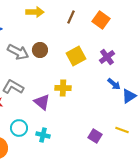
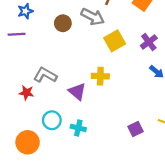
brown circle: (40, 50) -> (63, 23), moved
gray arrow: (18, 52) -> (93, 17), moved
purple square: (95, 136) -> (136, 129), turned 32

